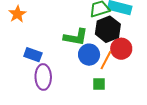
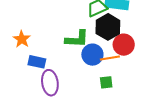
orange star: (17, 14) -> (22, 39), moved
orange line: (106, 60) -> (110, 58), turned 60

